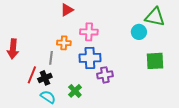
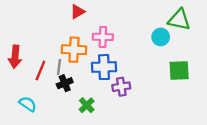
orange cross: (64, 43) -> (74, 50), size x1.5
red line: (32, 75) -> (40, 70), moved
black cross: (45, 78) -> (65, 83), moved
cyan semicircle: (48, 97) -> (28, 104), moved

